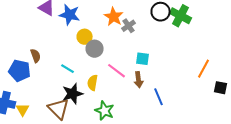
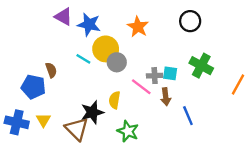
green cross: (181, 16) -> (201, 66), moved
gray cross: (129, 26) -> (155, 76), moved, turned 32
yellow circle: (85, 37) -> (106, 49), size x1.5
cyan line: (68, 69) -> (83, 59), moved
yellow triangle: (23, 110) -> (43, 120), moved

